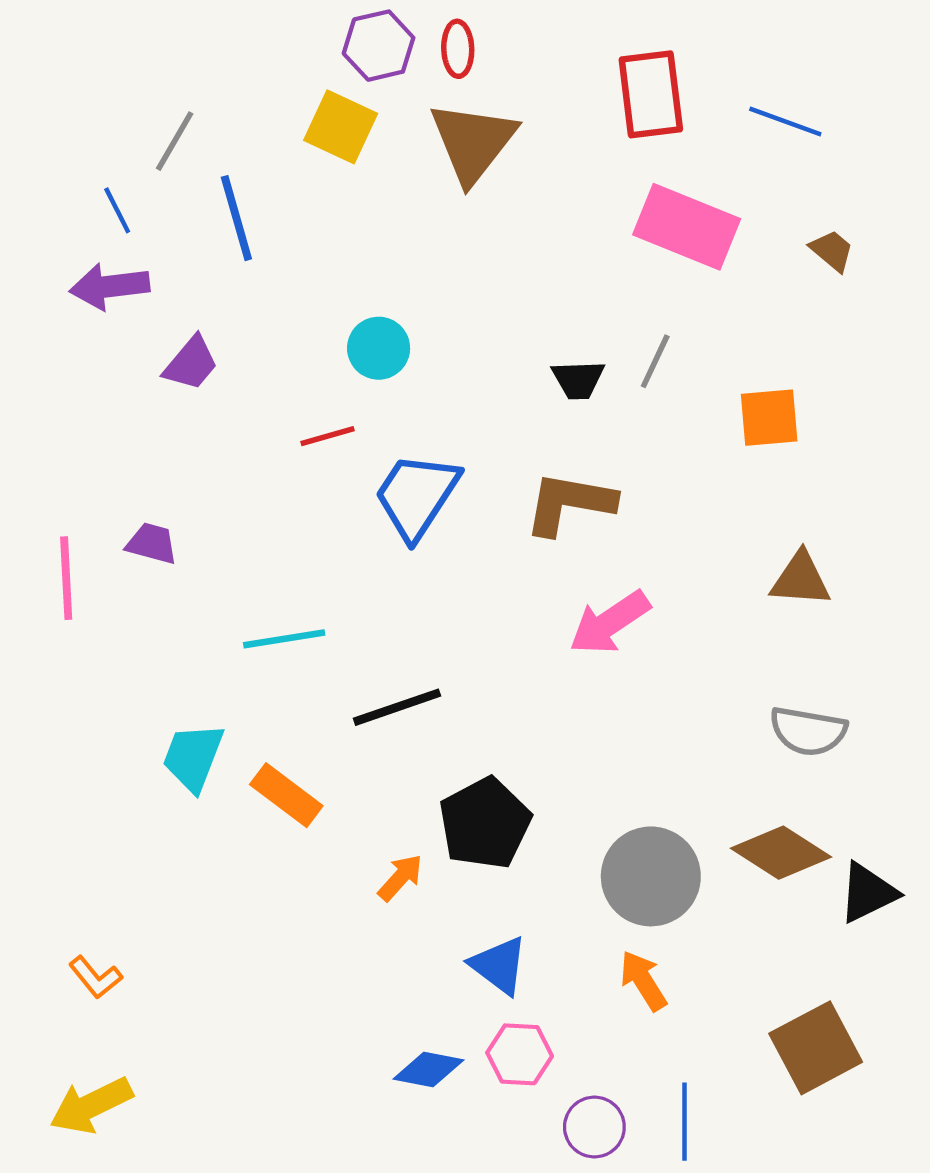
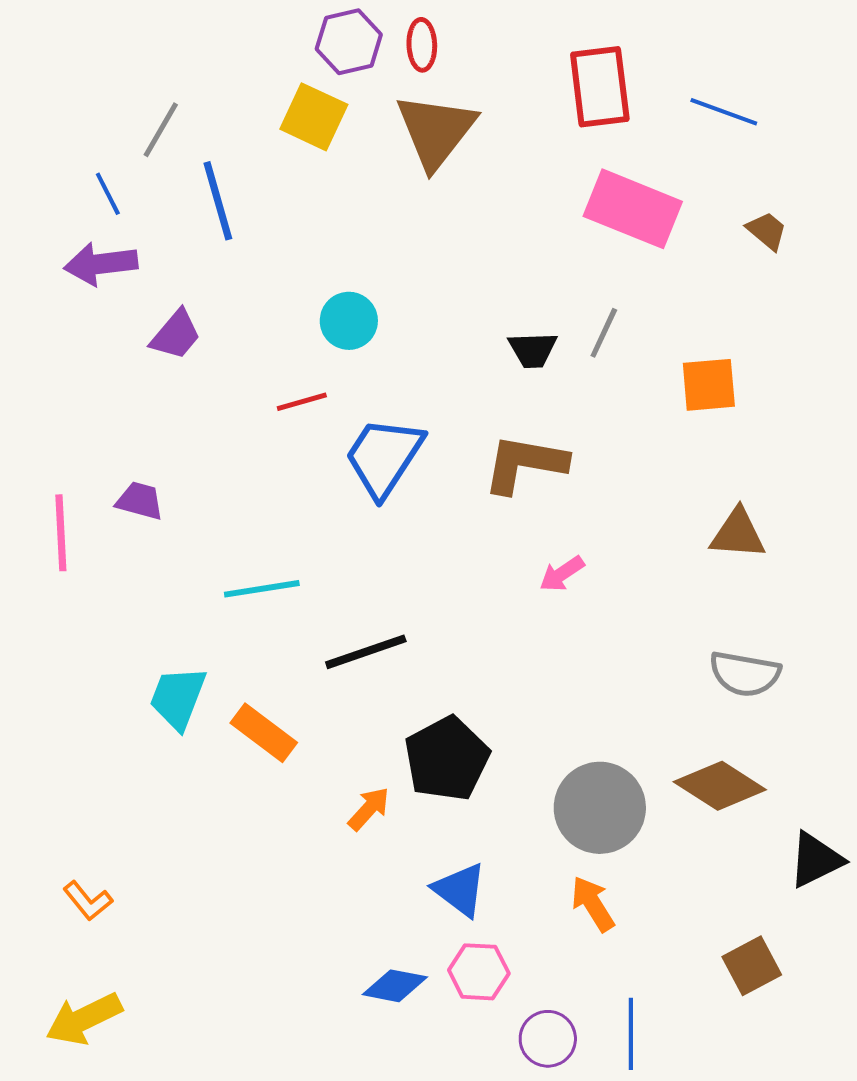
pink arrow: (610, 623) -> (562, 574), size x0.6
black triangle: (868, 893) -> (816, 860), moved
brown square: (816, 1048) -> (752, 966), size x0.7

